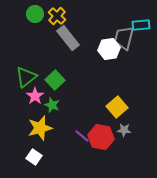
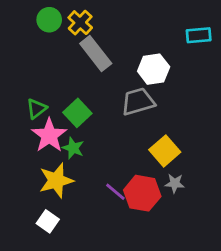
gray trapezoid: (124, 38) -> (138, 102), moved, turned 60
green triangle: (26, 77) -> (36, 109), size x0.7
pink star: (35, 96) -> (49, 135), size x1.4

